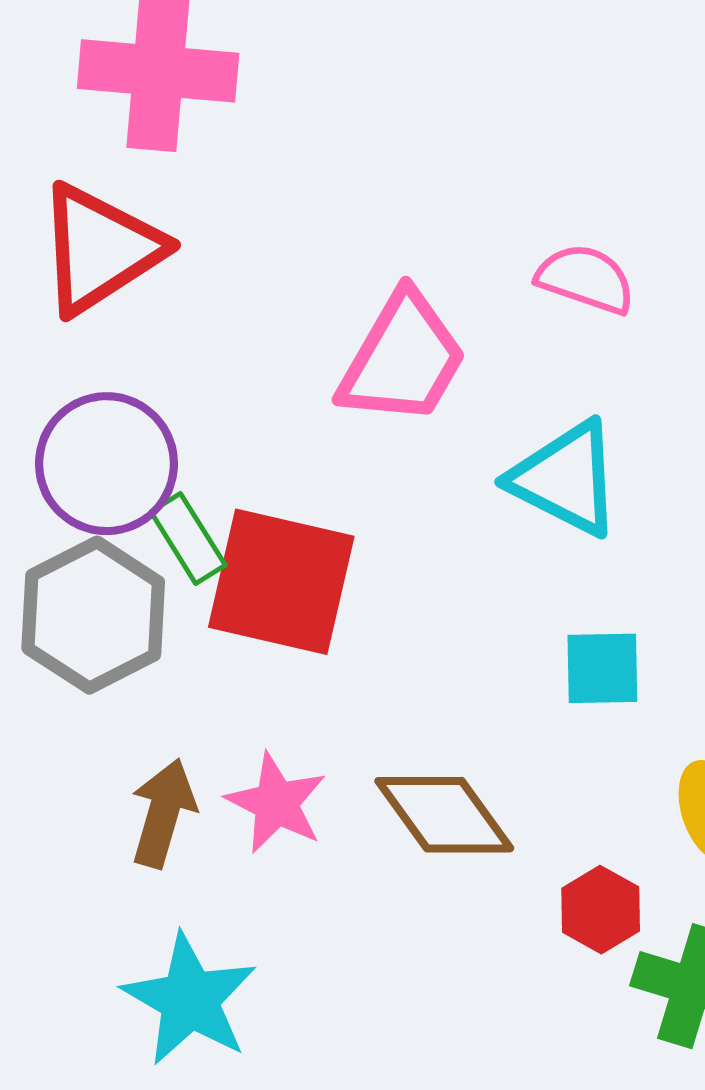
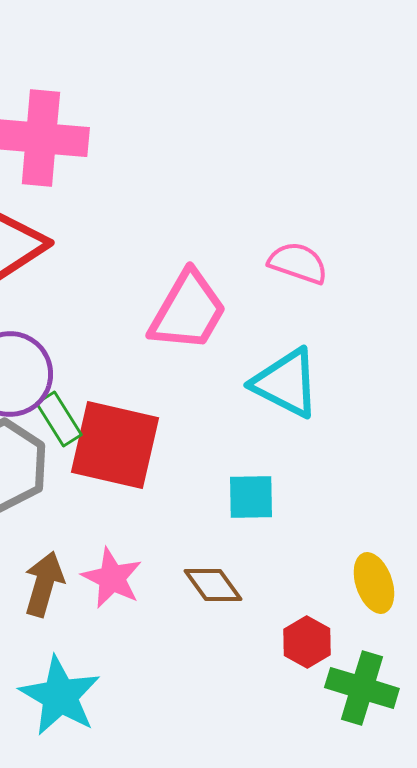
cyan square: (602, 668) -> (251, 497), moved
brown diamond: (444, 815) -> (213, 585), size x0.7

